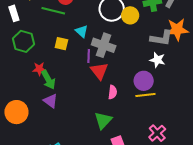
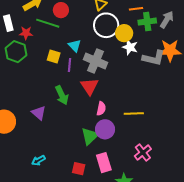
purple line: (89, 56) -> (70, 65), moved
white star: (157, 60) -> (130, 47), moved
red star: (39, 69) -> (26, 33), moved
green arrow: (48, 80) -> (62, 95), moved
purple circle: (144, 81) -> (105, 129), moved

